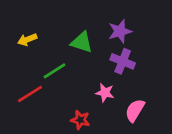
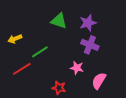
yellow arrow: (27, 40) -> (15, 39), moved
green triangle: (82, 42) -> (59, 21), moved

